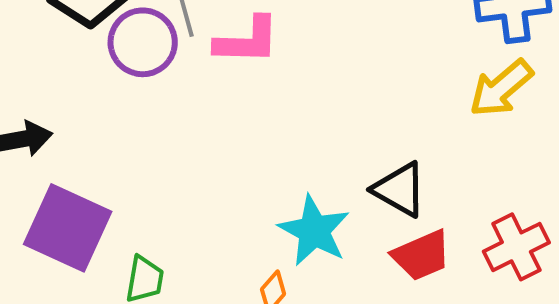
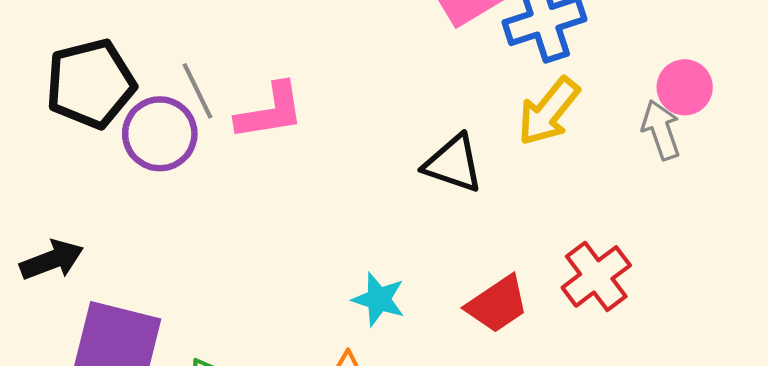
black triangle: (400, 189) -> (453, 164), moved
cyan star: (314, 231) -> (379, 299), size x0.7

